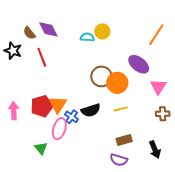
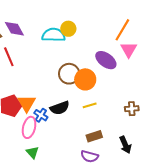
cyan semicircle: (87, 37) -> (53, 35), size x1.6
pink triangle: (158, 87) -> (129, 50), moved
green triangle: (41, 148) -> (32, 152), moved

